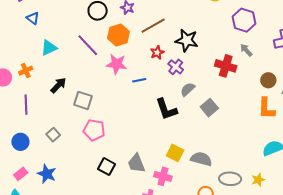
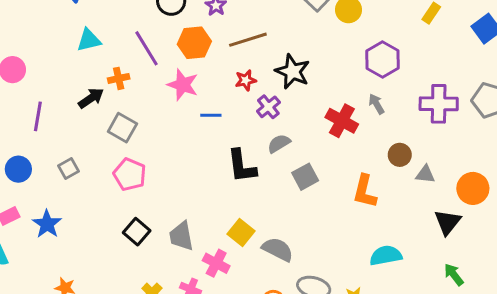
orange cross: (26, 71) -> (119, 78), moved
orange L-shape: (266, 108) -> (365, 191), moved

